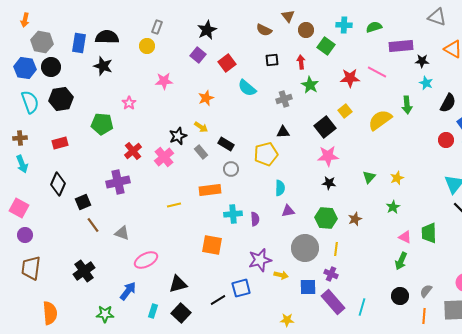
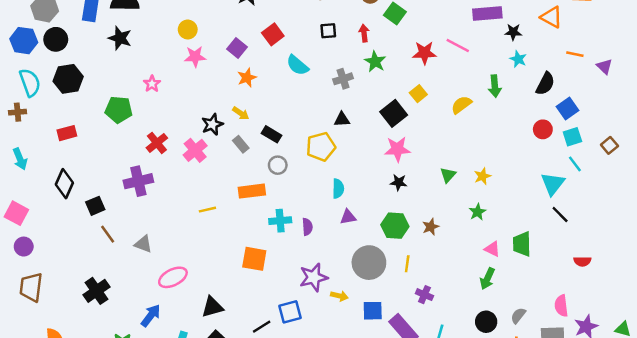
yellow circle: (147, 46) -> (188, 29), moved
purple square: (198, 55) -> (237, 48), moved
yellow semicircle: (380, 120) -> (461, 105), size x0.7
brown cross: (20, 138) -> (18, 112), moved
purple cross: (331, 274) -> (424, 295), moved

